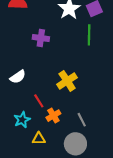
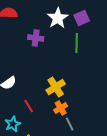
purple cross: (41, 38) -> (36, 38), moved
orange cross: (53, 116) -> (61, 108), moved

